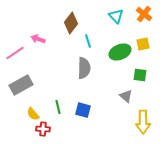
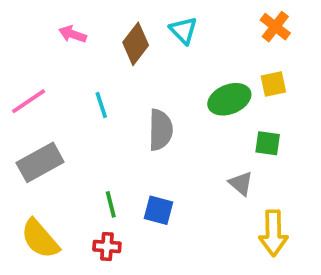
cyan triangle: (116, 16) -> (183, 30), moved
pink arrow: (38, 39) -> (73, 34), moved
cyan line: (88, 41) -> (101, 105), moved
yellow semicircle: (33, 114) -> (40, 239), moved, size x1.6
red cross: (43, 129) -> (107, 247), moved

